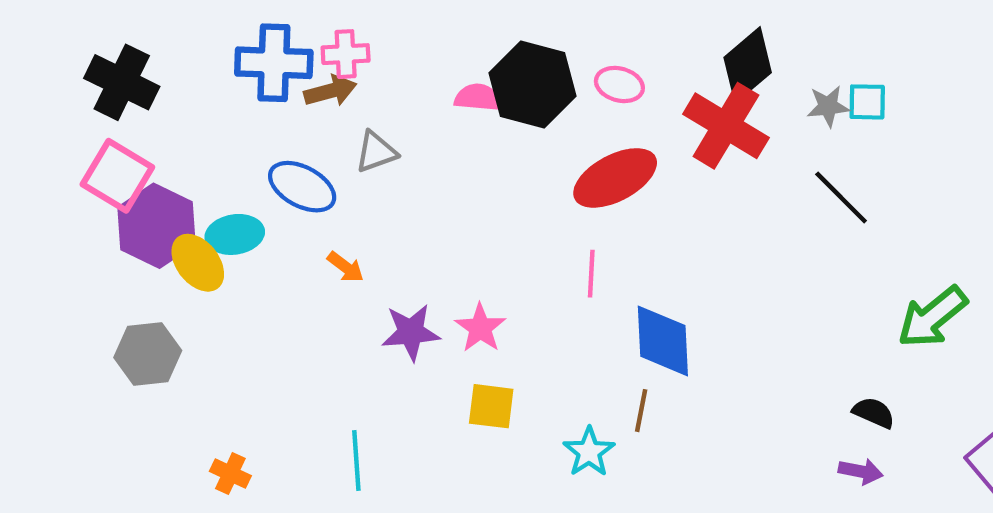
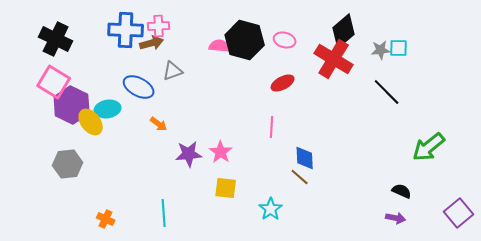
red ellipse: (615, 178) -> (283, 83), size x0.6
blue diamond: (663, 341) -> (305, 158), size x0.7
brown line: (641, 411) -> (300, 177), moved, turned -60

